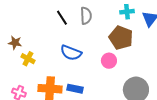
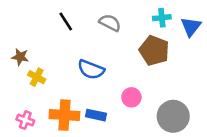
gray semicircle: (86, 16) -> (110, 23), turned -60
black line: (62, 18) -> (66, 21), moved
pink circle: (109, 61) -> (131, 97), moved

